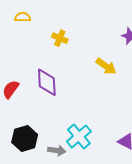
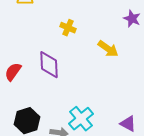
yellow cross: (60, 38) -> (68, 28), moved

